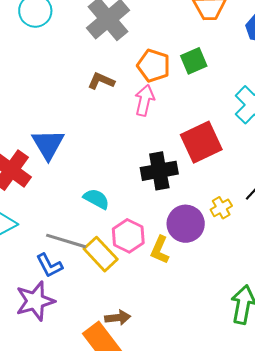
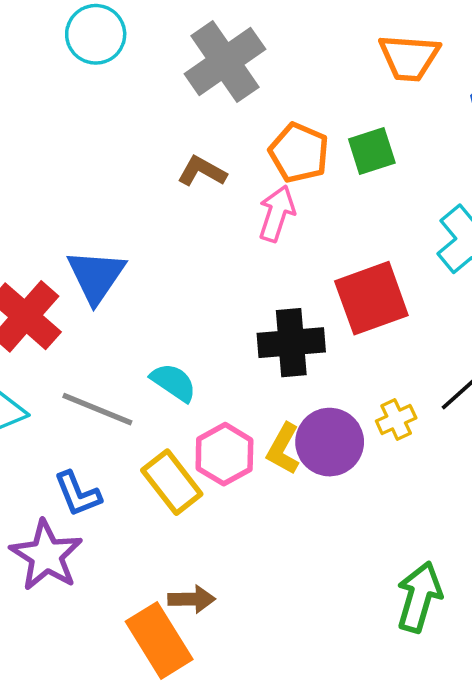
gray line: (66, 241) -> (97, 409), moved
yellow L-shape: (160, 250) -> (283, 449), moved
purple star: (35, 301) -> (46, 555), turned -30

